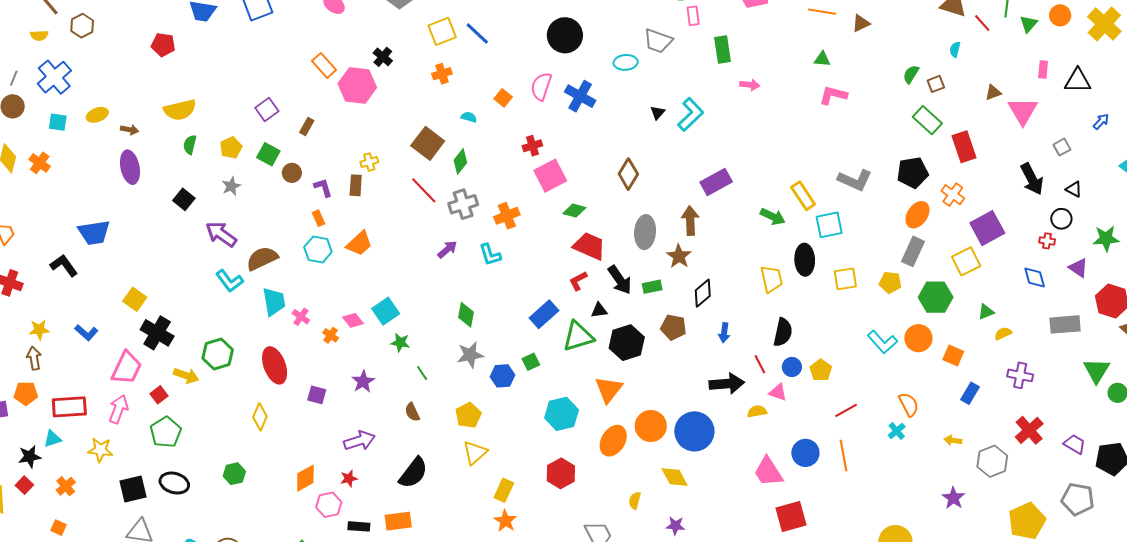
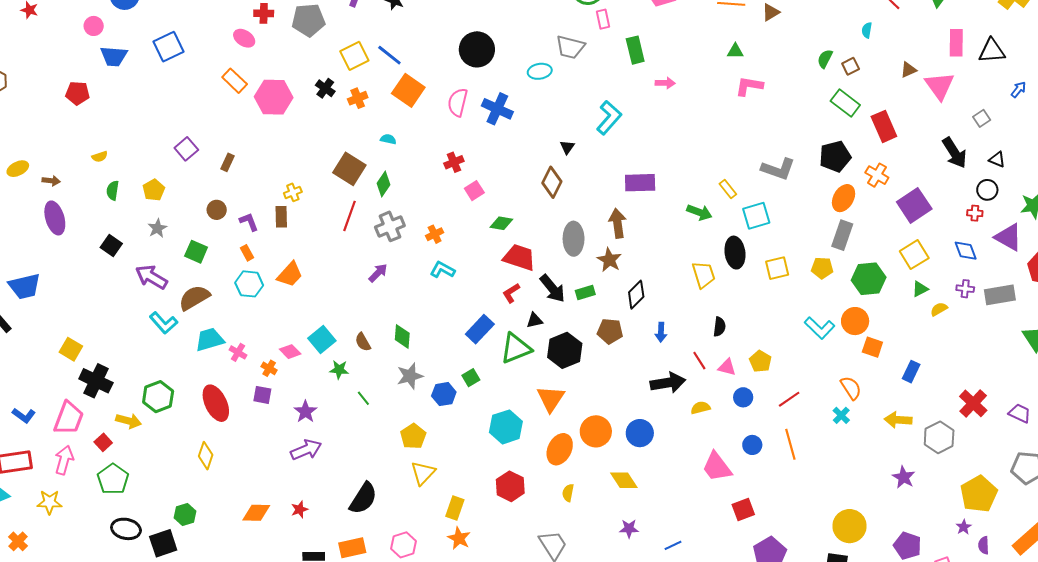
black cross: (383, 57) -> (325, 88), moved
orange rectangle: (324, 65) -> (235, 81), moved
pink rectangle: (1043, 69) -> (956, 43), size x1.5
pink hexagon: (357, 85) -> (274, 97), moved
orange square: (503, 98) -> (408, 90), moved, size x1.8
yellow semicircle: (180, 110) -> (100, 157), size x0.5
black triangle: (658, 113) -> (567, 147), moved
green square: (268, 154) -> (196, 252), moved
pink square: (550, 176) -> (474, 191), size x0.6
purple rectangle: (716, 182) -> (640, 183), turned 32
red line: (424, 190) -> (350, 216), turned 68
yellow rectangle: (803, 196) -> (728, 189), size x0.7
orange cross: (507, 216) -> (435, 234), size x0.7
cyan L-shape: (490, 255) -> (442, 270), moved, turned 140
yellow square: (966, 261) -> (914, 255), moved
purple triangle: (1078, 268) -> (1008, 237), size x1.4
cyan trapezoid: (274, 302) -> (210, 340), turned -92
black semicircle: (783, 332) -> (719, 327), size x0.7
blue L-shape: (86, 333) -> (24, 415), moved
orange square: (953, 355) -> (872, 347), moved
blue circle: (792, 367) -> (743, 397), moved
purple cross: (1020, 375) -> (965, 289), moved, size x0.7
pink triangle: (778, 392) -> (727, 367), moved
purple square: (317, 395) -> (262, 395), moved
brown semicircle: (412, 412) -> (363, 342), moved
blue circle: (694, 431) -> (640, 433), size x0.7
yellow arrow: (953, 440) -> (898, 420), size x1.5
purple arrow: (359, 441) -> (306, 450), moved
blue circle: (805, 453) -> (752, 445), size x0.7
orange diamond: (305, 478) -> (256, 513), turned 36
black square: (133, 489) -> (163, 543), moved
yellow semicircle: (635, 500) -> (568, 493), moved
pink hexagon: (329, 505) -> (404, 545), moved
red square: (791, 516) -> (743, 510), size x0.7

